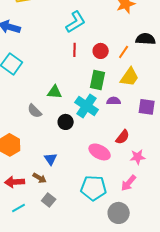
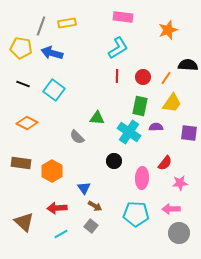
black circle: (66, 122) -> (114, 161), moved
pink ellipse: (100, 152) -> (142, 178), turned 65
blue triangle: (51, 159) -> (84, 188), moved
brown arrow: (40, 178) -> (95, 206), moved
pink arrow: (129, 183) -> (171, 209), turned 48
gray circle: (119, 213) -> (179, 233), moved

